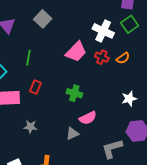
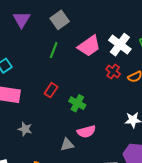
pink trapezoid: (76, 52) -> (89, 46), moved
green line: (28, 58) -> (54, 50), moved
red rectangle: (35, 87) -> (51, 90), moved

